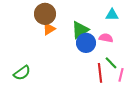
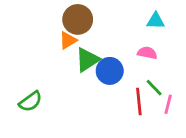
brown circle: (45, 14) -> (78, 19), moved
green triangle: (80, 30) -> (87, 60), moved
blue circle: (86, 43) -> (110, 71), moved

